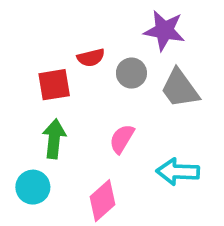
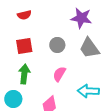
red semicircle: (91, 58) -> (24, 15), moved
gray circle: (131, 73) -> (57, 45), moved

